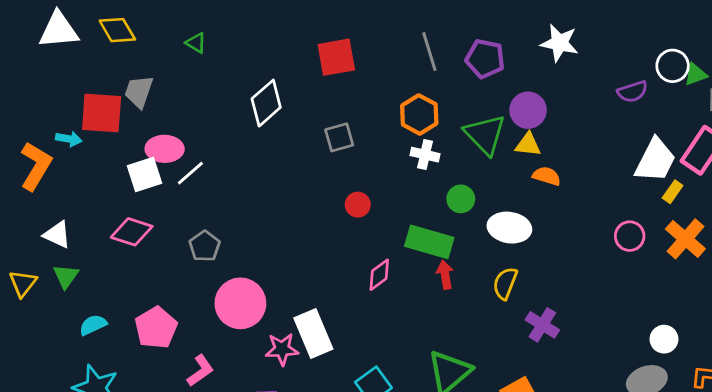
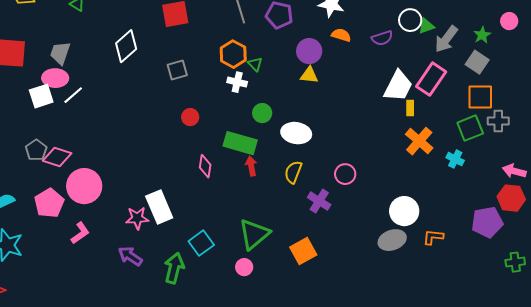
gray trapezoid: (139, 92) -> (60, 53), moved
green triangle: (485, 135) -> (255, 64), moved, size x0.5
orange semicircle: (547, 176) -> (341, 35), moved
yellow rectangle: (673, 192) -> (410, 108), turned -35
pink diamond: (132, 232) -> (57, 157), moved
pink circle: (630, 236) -> (345, 174), moved
gray pentagon: (205, 246) -> (36, 150), moved
pink diamond: (379, 275) -> (205, 166), turned -45
pink circle: (240, 303) -> (84, 186), moved
white circle: (664, 339) -> (404, 211), size x1.5

